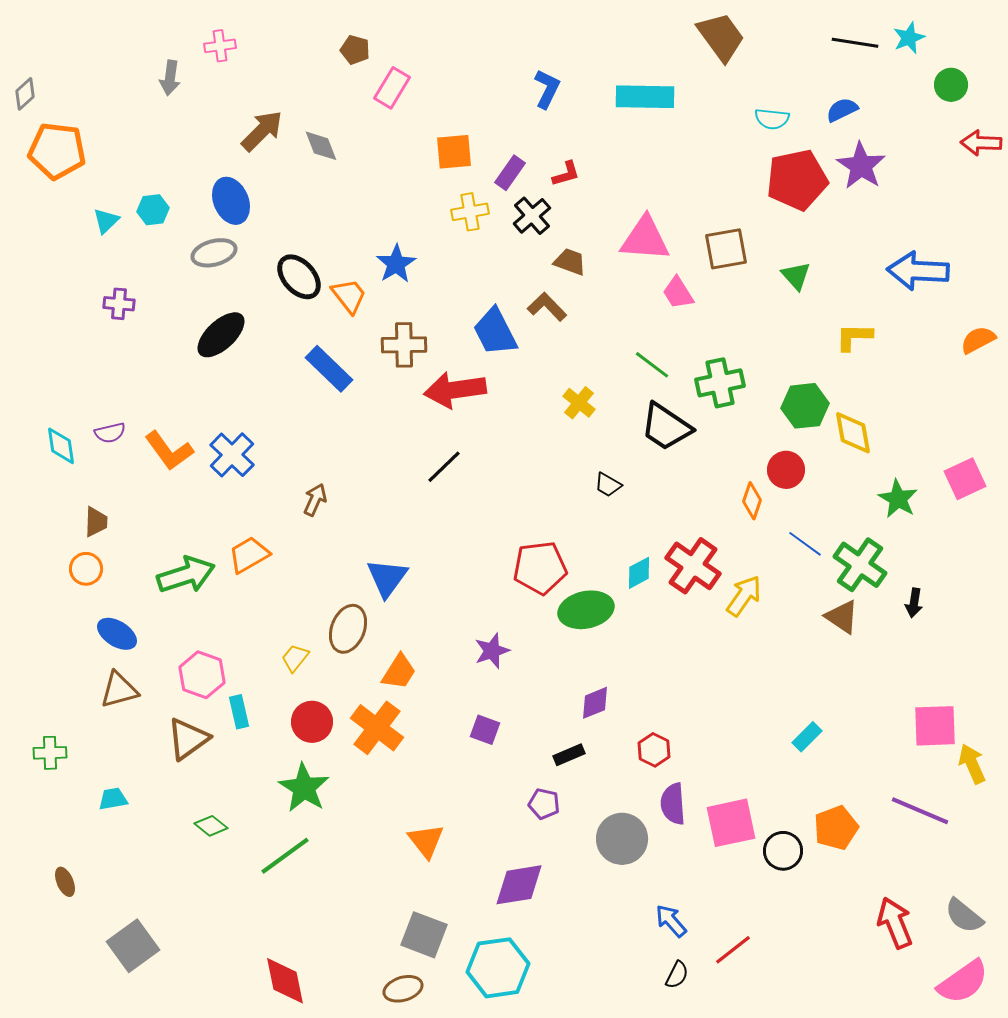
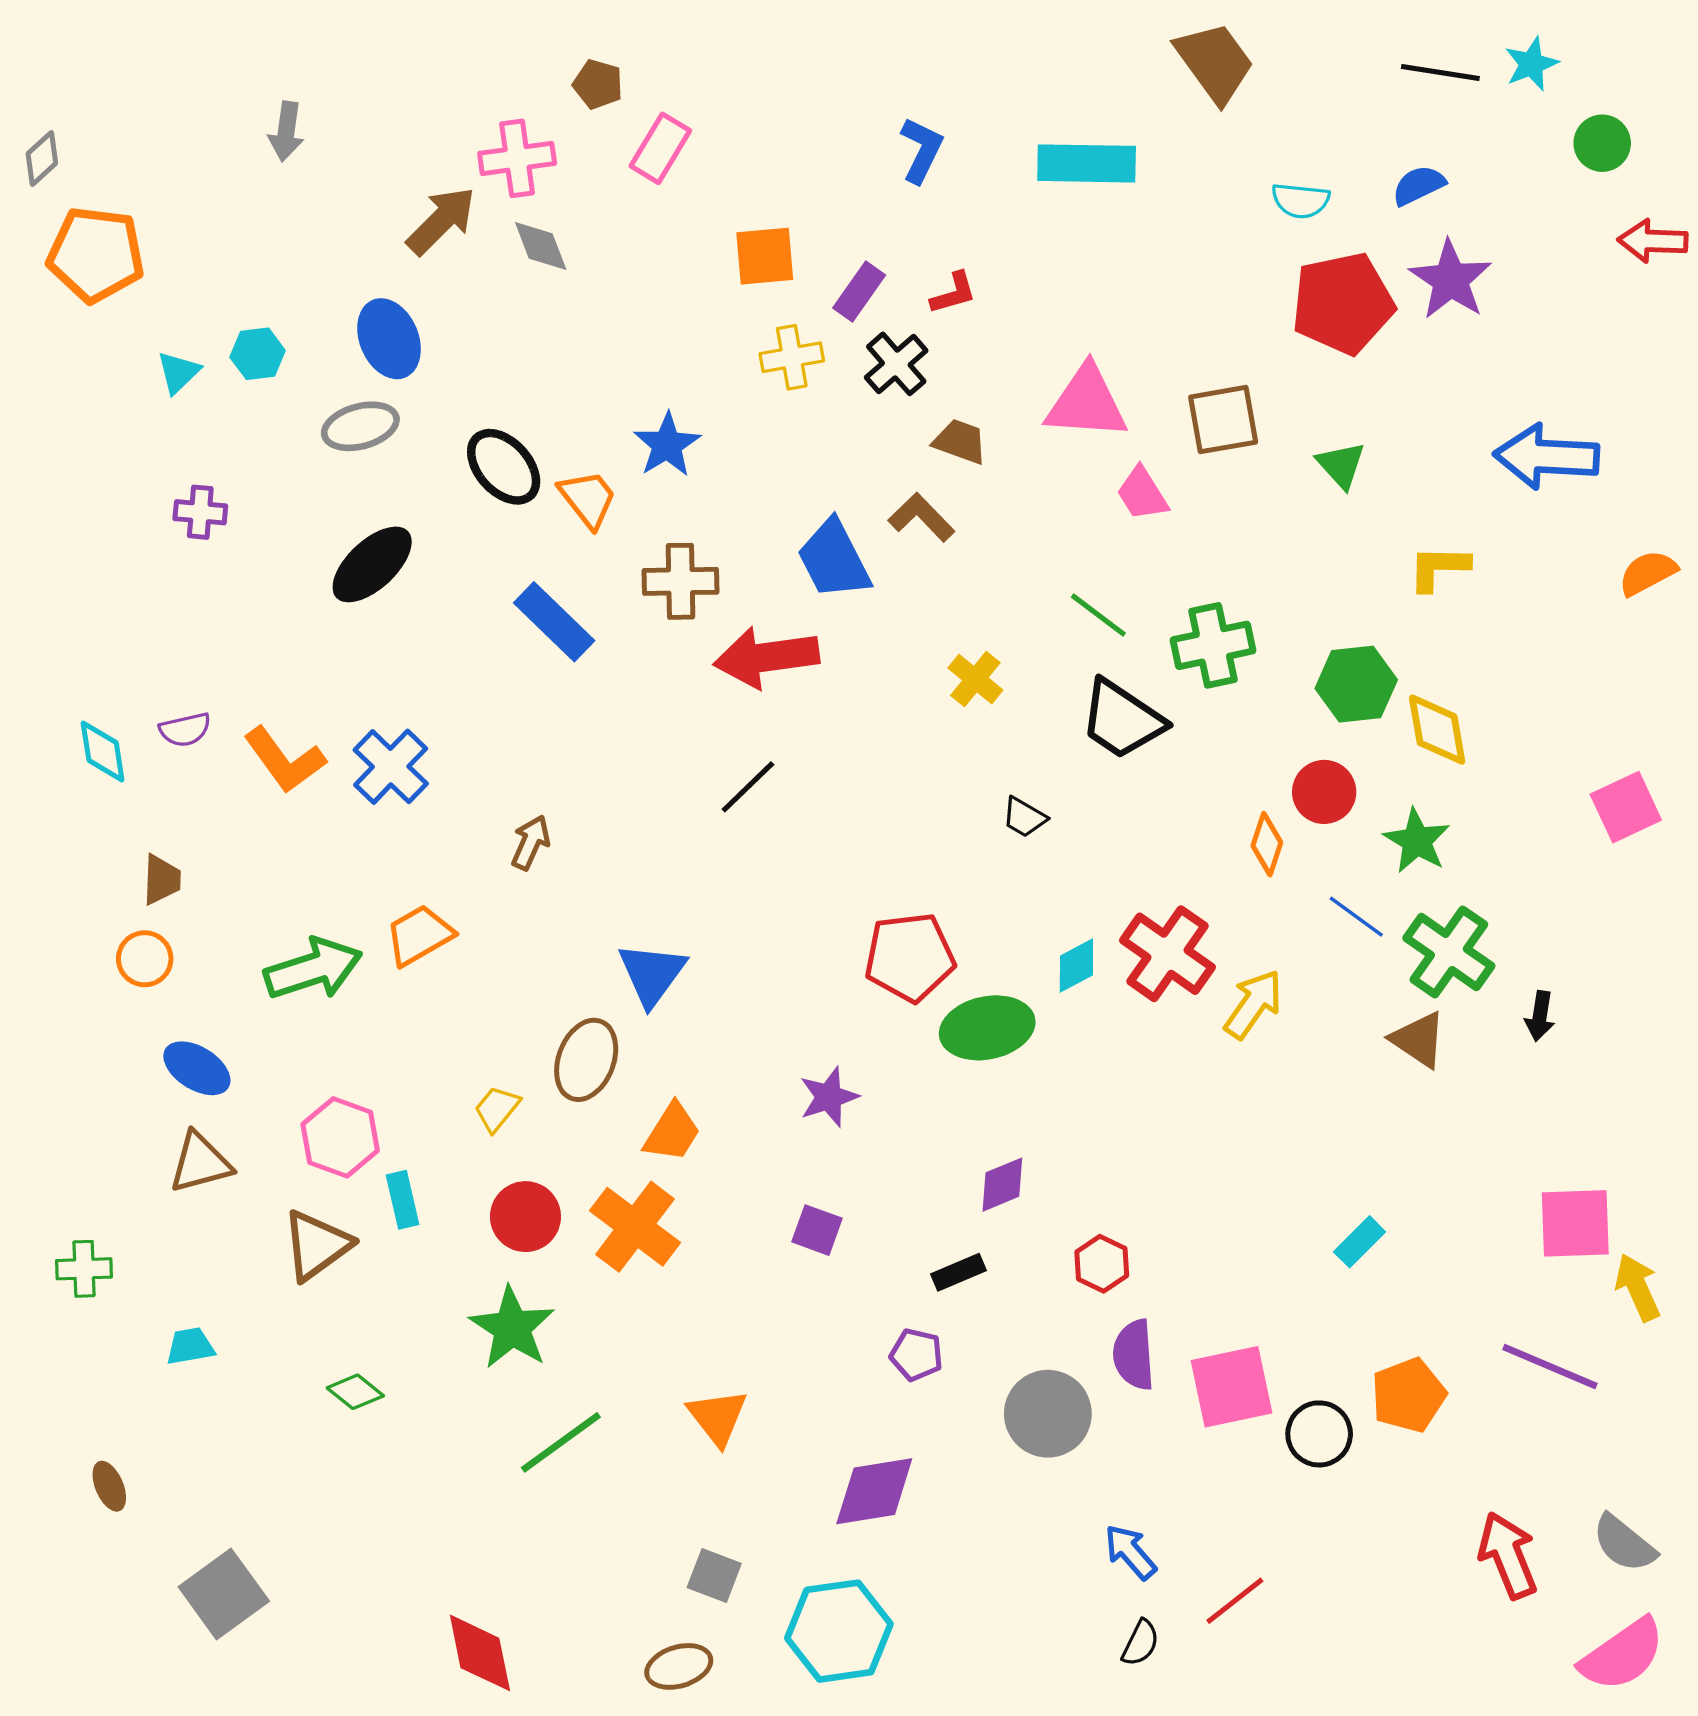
pink cross: (220, 46) -> (517, 158), moved, size x1.4
green star: (898, 499) -> (1417, 841), moved
green line: (285, 856) -> (561, 1442), moved
gray square: (424, 935) -> (714, 1575), size x0.7

